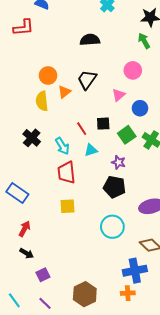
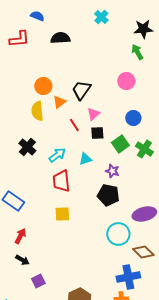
black semicircle: (90, 40) -> (60, 38), moved
pink triangle: (119, 95) -> (93, 114), moved
red line: (82, 129) -> (74, 125), moved
cyan arrow: (62, 146) -> (57, 155), turned -96
cyan circle: (112, 227) -> (118, 234), moved

